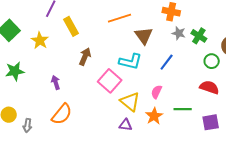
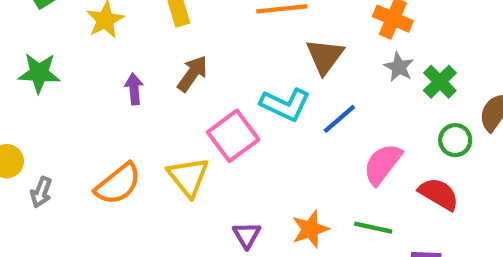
blue line: (167, 62) -> (339, 119), moved
purple arrow: (56, 82) -> (134, 89), moved
pink semicircle: (156, 92) -> (382, 164), moved, size x1.5
yellow triangle: (130, 102) -> (188, 177), moved
purple triangle: (126, 125) -> (247, 235), turned 40

